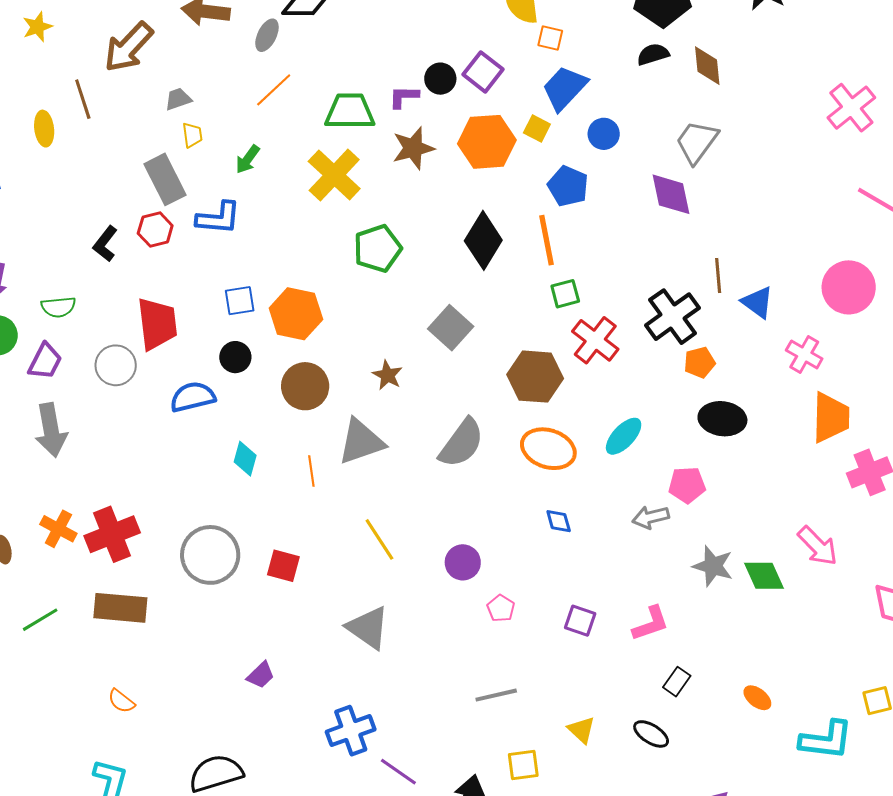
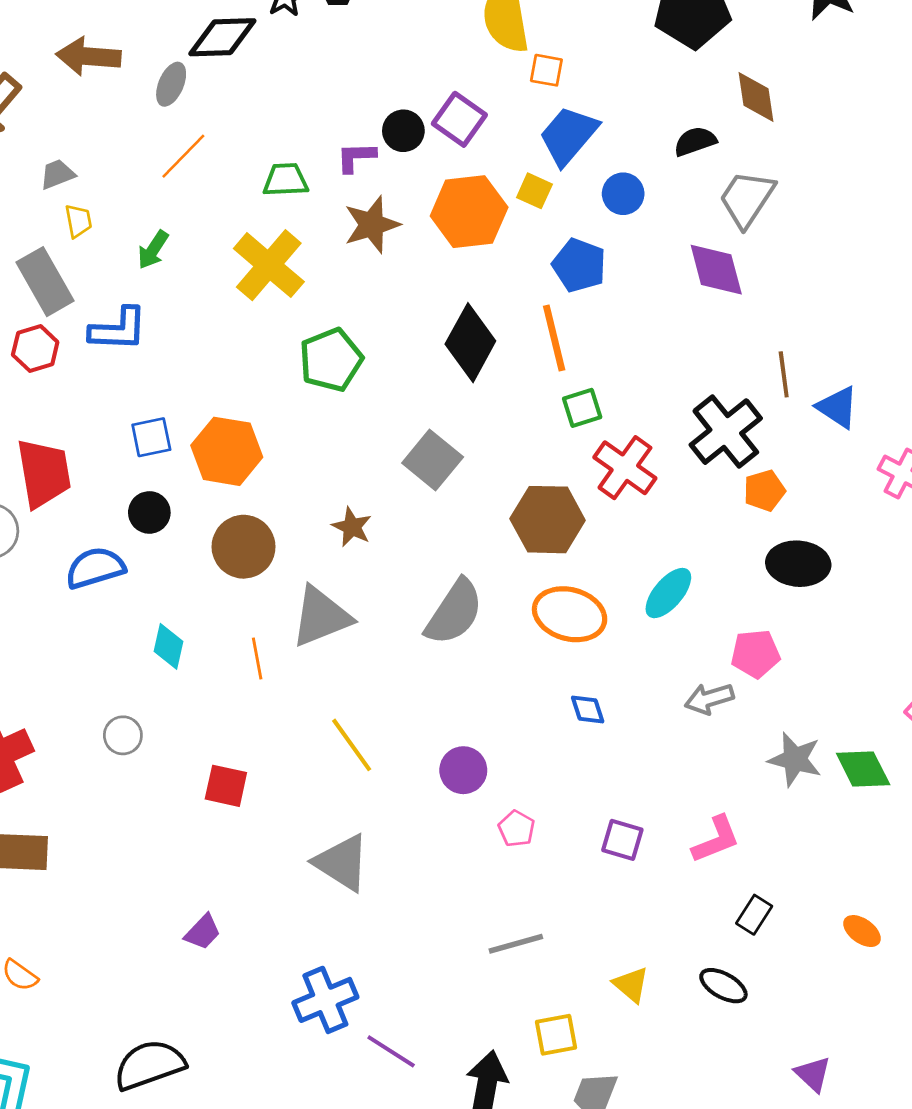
black semicircle: (653, 54) -> (695, 141), moved
green trapezoid: (350, 111) -> (286, 180), size x0.7
gray circle: (210, 555) -> (123, 735), moved, size x0.5

